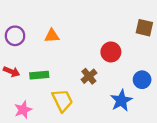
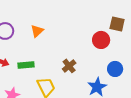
orange triangle: (52, 36) -> (37, 31), turned -40
red circle: (111, 52) -> (101, 40), moved

